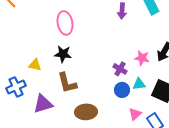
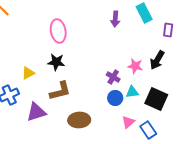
yellow triangle: (35, 65) -> (28, 73), turned -40
brown L-shape: (67, 83) -> (60, 91), turned -90

